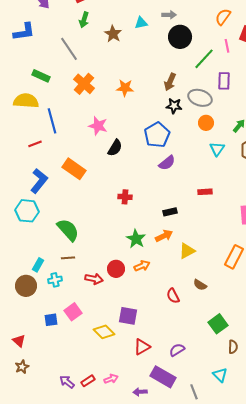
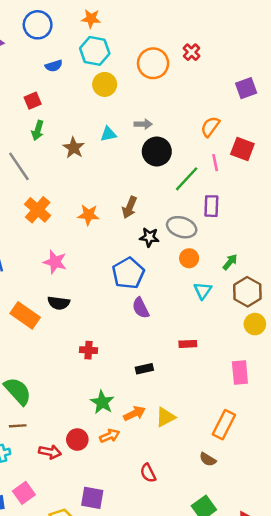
brown arrow: (170, 82) -> (129, 207), moved
black semicircle: (115, 148) -> (59, 303), moved, turned 66
purple semicircle: (167, 163) -> (141, 308), turned 102
orange arrow: (164, 236) -> (134, 413), moved
brown semicircle: (200, 285) -> (208, 459), moved

